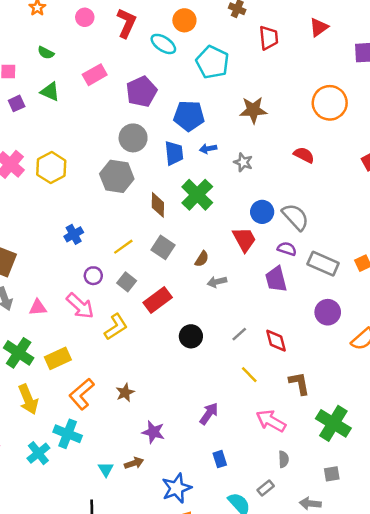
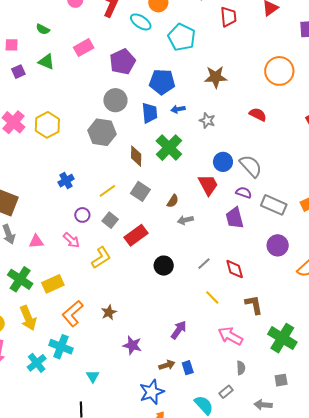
pink arrow: (80, 306) -> (71, 240), size x0.7
brown arrow: (134, 463) -> (167, 365), moved

